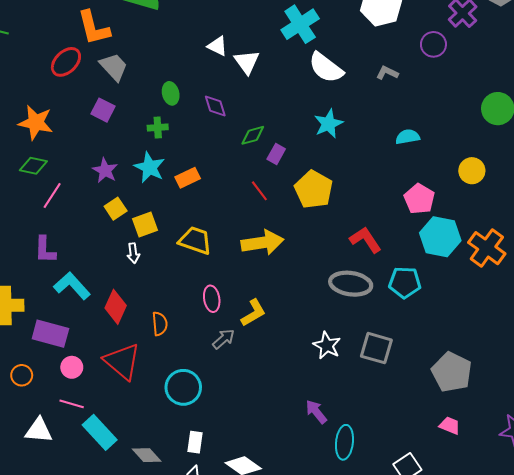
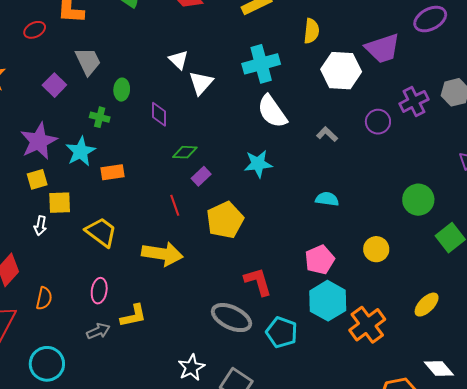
red ellipse: (66, 62) -> (35, 30), size x0.7
gray trapezoid: (114, 67) -> (88, 61), moved
purple star: (105, 170) -> (39, 141), size x1.5

